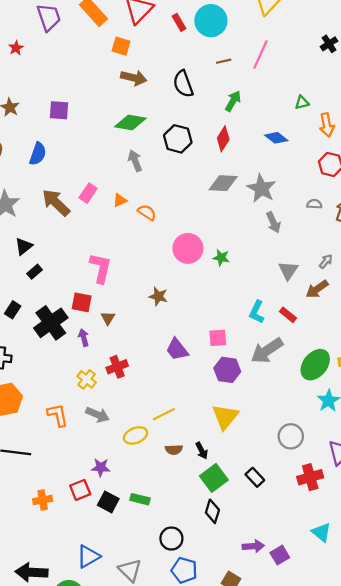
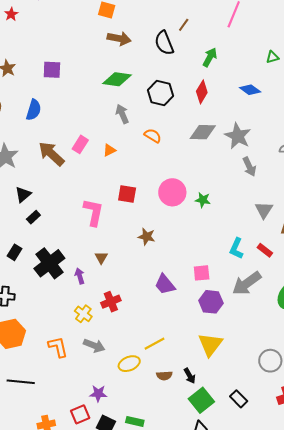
brown line: (224, 61) -> (184, 25), moved, turned -40
orange semicircle: (147, 212) -> (153, 136), moved
red square: (82, 302) -> (127, 194), moved

